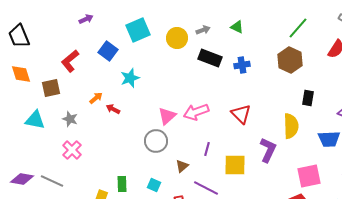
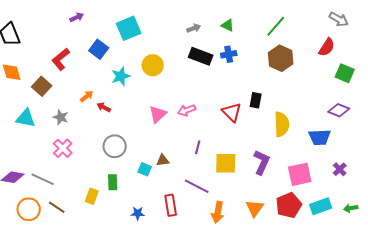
green line: (298, 28) -> (276, 26), moved
yellow circle: (177, 38) -> (153, 65), moved
blue cross: (242, 65) -> (229, 54), moved
brown square: (51, 88) -> (42, 86), turned -36
black rectangle: (308, 98) -> (256, 100), moved
pink arrow: (196, 112) -> (187, 110), size x0.7
gray circle: (156, 141) -> (115, 146), moved
purple L-shape: (268, 150) -> (262, 162), moved
brown triangle: (182, 166) -> (163, 160), moved, turned 32
cyan square: (154, 185) -> (145, 169), moved

